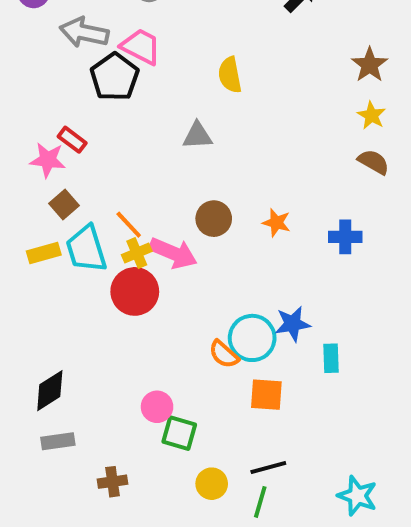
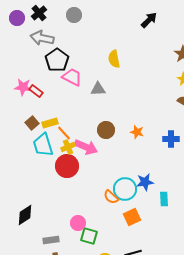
pink trapezoid: (141, 47) -> (72, 77), moved
pink star: (48, 160) -> (23, 87), moved
yellow rectangle: (44, 253) -> (50, 123), moved
orange square: (266, 395) -> (132, 217), turned -30
gray rectangle: (58, 441) -> (51, 240), moved

